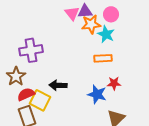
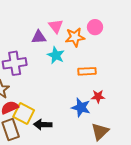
purple triangle: (85, 11) -> (39, 37), moved
cyan star: (106, 34) -> (56, 55), moved
black arrow: (58, 85) -> (43, 125), moved

